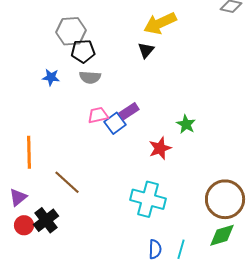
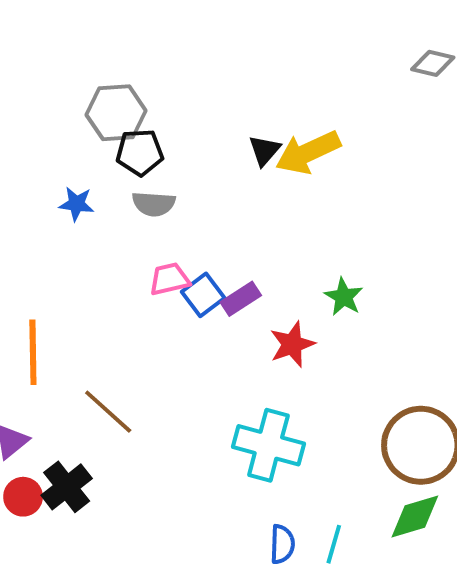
yellow arrow: (160, 23) -> (308, 152), moved
purple rectangle: (129, 111) -> (241, 299), moved

